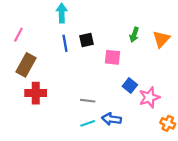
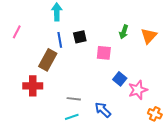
brown rectangle: (26, 65) -> (48, 60), moved
gray line: (88, 101) -> (74, 99), moved
blue arrow: (111, 119) -> (103, 110), turned 36
cyan line: (88, 123) -> (72, 117), moved

